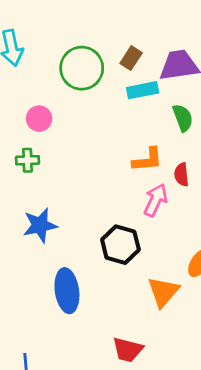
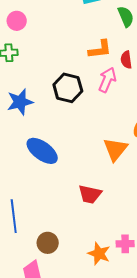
black hexagon: (120, 245) -> (68, 88), moved
blue ellipse: (67, 291) -> (42, 151), turned -44

